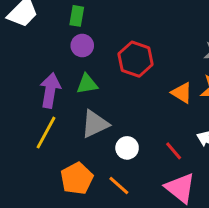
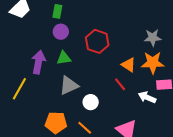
yellow line: (46, 133) -> (19, 89), moved
red line: (174, 151) -> (120, 84), moved
orange pentagon: (77, 178) -> (56, 123), turned 30

